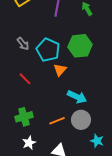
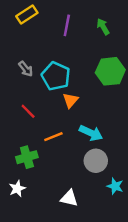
green hexagon: (80, 46) -> (110, 71), moved
orange line: (57, 121) -> (53, 137), moved
white star: (29, 143) -> (17, 189), moved

